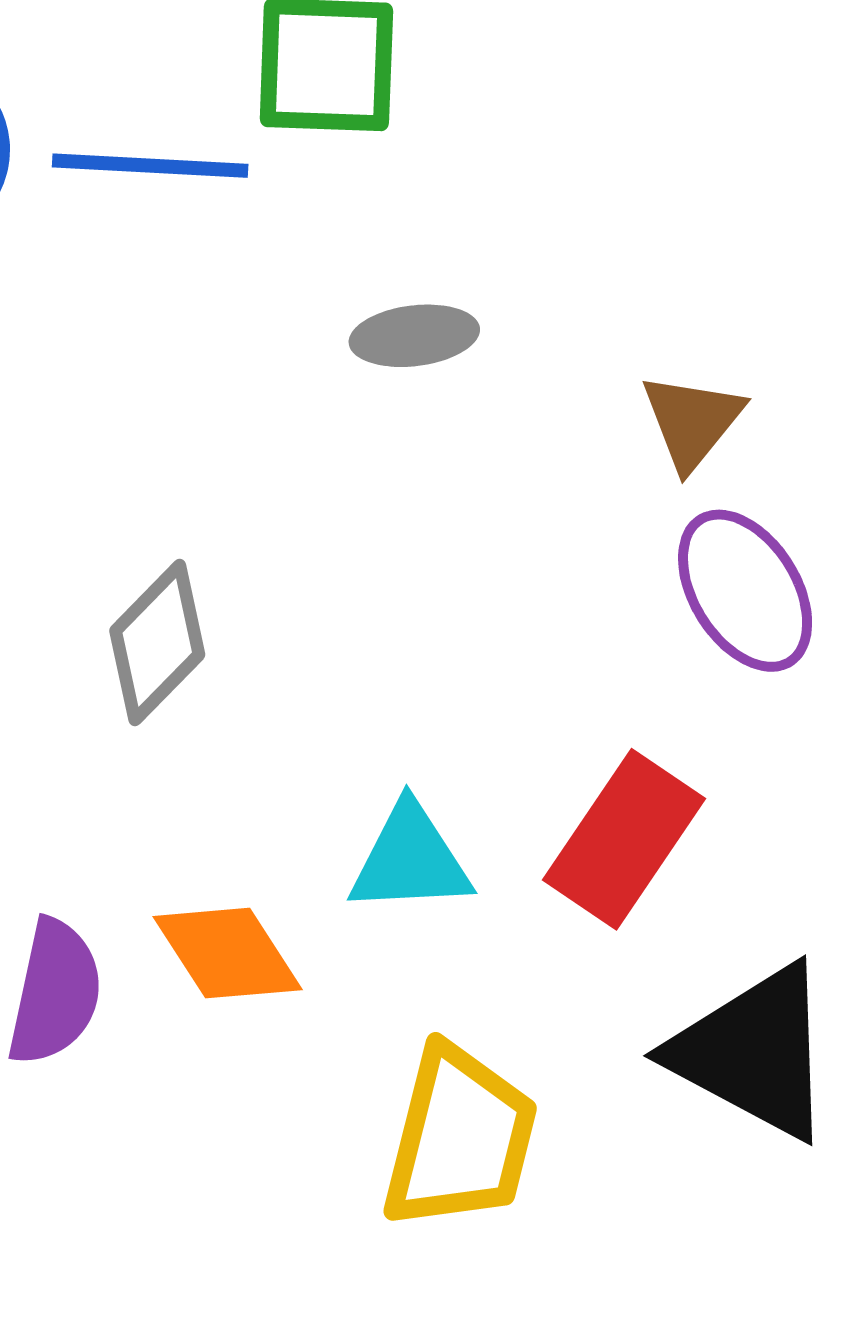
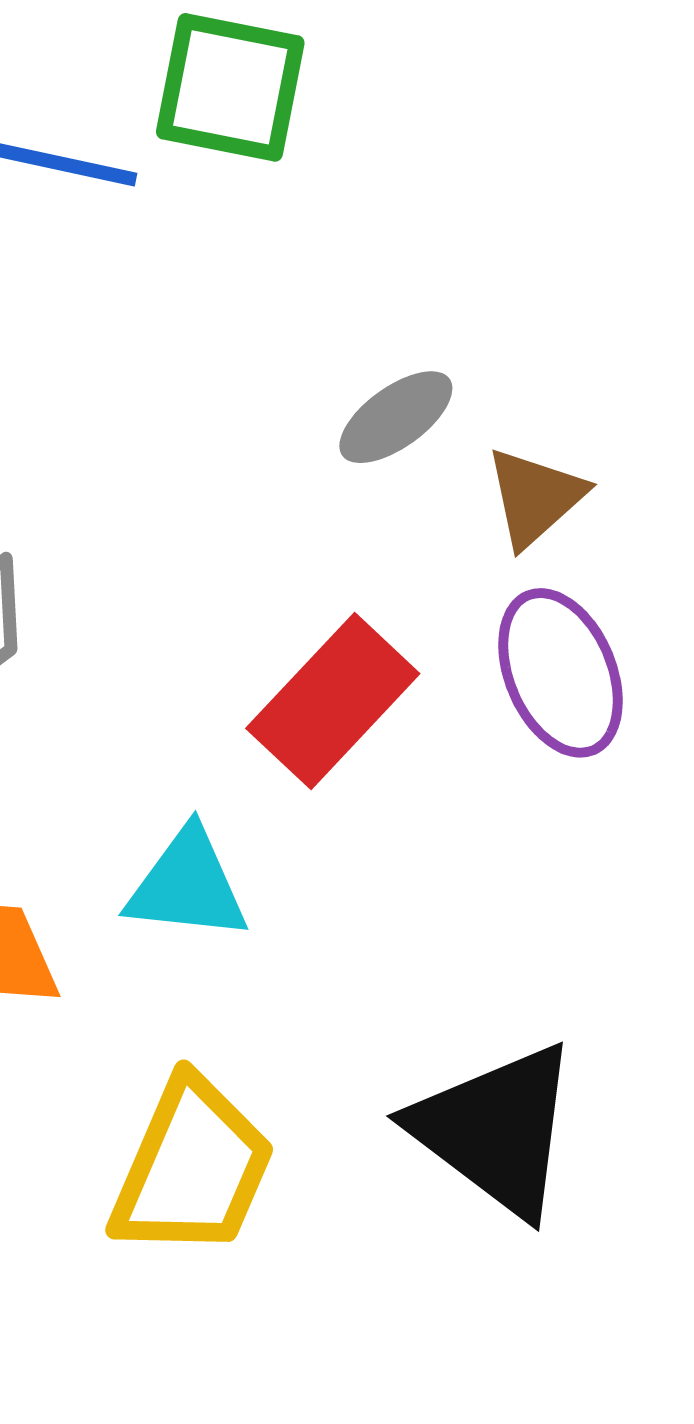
gray ellipse: (414, 336) -> (396, 417), moved, turned -38
red rectangle: (624, 839) -> (333, 701), moved

